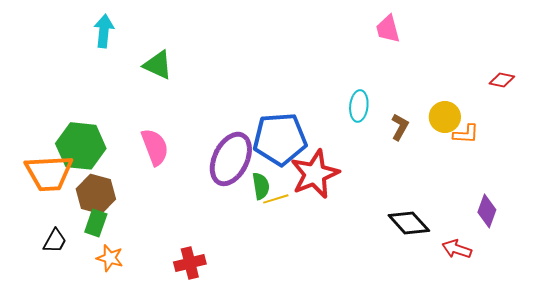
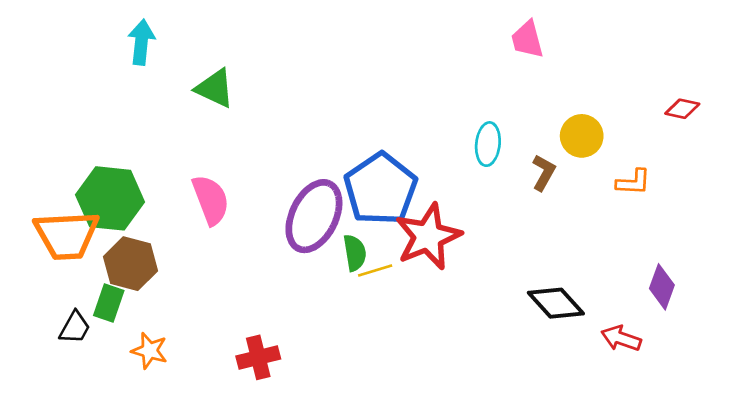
yellow circle: (445, 117) -> (582, 136), moved
blue pentagon: (280, 139) -> (381, 189), turned -30
green rectangle: (96, 223) -> (109, 303), moved

